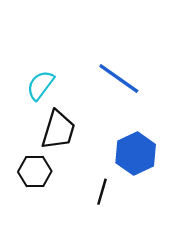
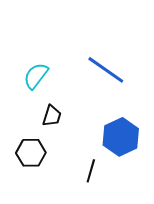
black trapezoid: (58, 130) -> (52, 116), size x0.6

